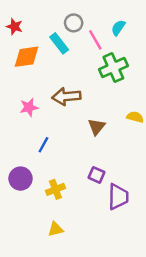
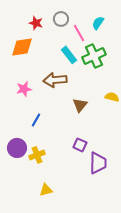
red star: (14, 27) -> (36, 23), moved
cyan rectangle: (59, 43) -> (69, 55), moved
yellow cross: (55, 189) -> (37, 155), moved

